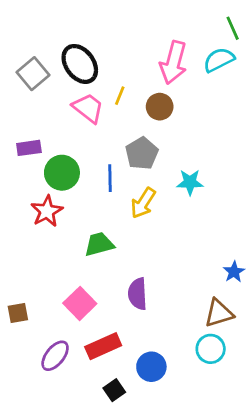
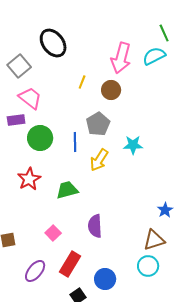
black ellipse: (80, 64) -> (53, 43), moved
pink trapezoid: (88, 108) -> (30, 98), moved
red star: (47, 211) -> (29, 179), moved
pink square: (80, 303) -> (53, 233), size x0.7
red rectangle: (103, 346) -> (70, 264), turned -35

